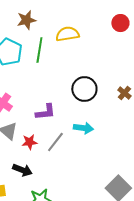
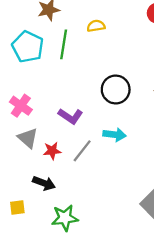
yellow semicircle: (67, 34) -> (96, 26), size x0.7
purple L-shape: (45, 112) -> (71, 116), turned 40

